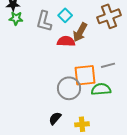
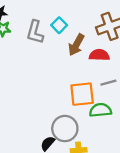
red semicircle: (66, 41) -> (99, 55), moved
gray circle: (69, 88) -> (65, 129), moved

